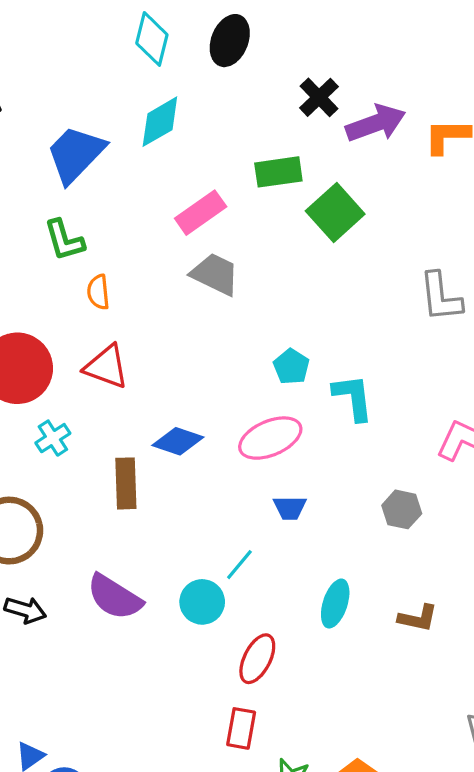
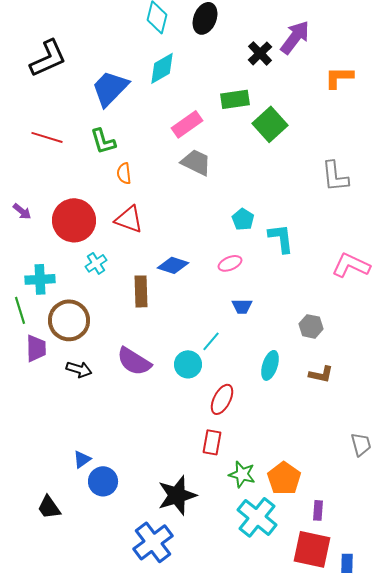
purple arrow: (376, 123) -> (295, 37), moved, turned -33
pink ellipse: (270, 438) -> (230, 263), size x0.6
gray hexagon: (402, 509) -> (311, 326), moved

